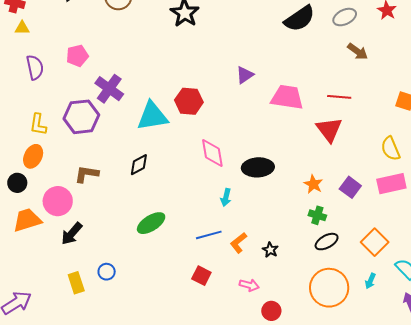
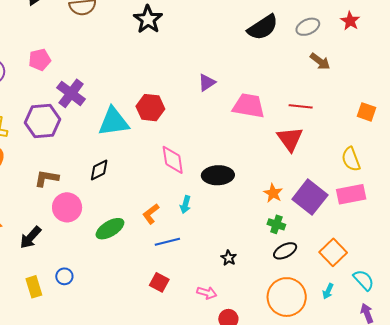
purple square: (350, 187) -> (310, 197), size x1.6
pink circle: (58, 201) -> (67, 207), moved
orange L-shape: (238, 243) -> (151, 214), moved

